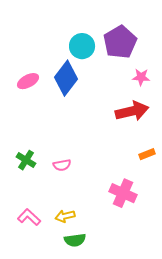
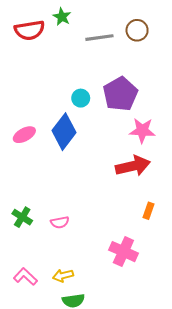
cyan circle: (82, 46) -> (81, 98), size x0.7
pink star: (141, 77) -> (142, 130), size x1.4
orange rectangle: (147, 154) -> (149, 211), turned -49

